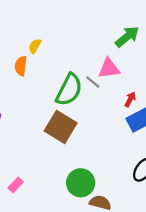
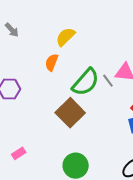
yellow semicircle: (35, 46) -> (65, 37), size x1.5
orange semicircle: (21, 66) -> (52, 62), moved

